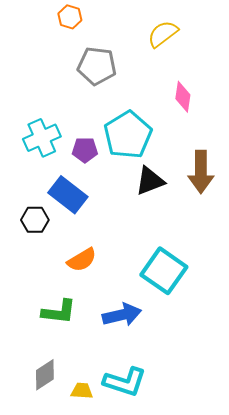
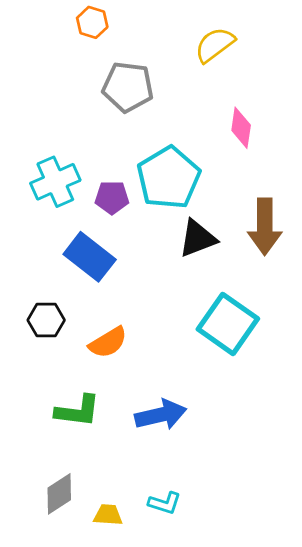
black hexagon: (35, 220) -> (46, 320), moved
cyan square: (164, 271) -> (228, 324), moved
cyan L-shape: (125, 382) -> (165, 503), size x0.6

